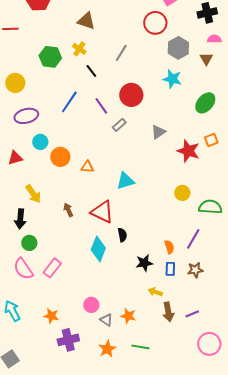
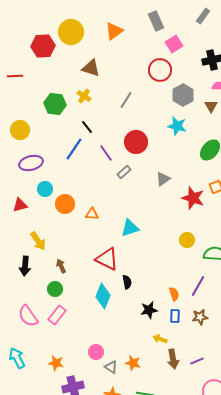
black line: (91, 71) -> (87, 127), moved
brown arrow: (68, 210) -> (61, 266), moved
green circle: (29, 243) -> (55, 289), moved

